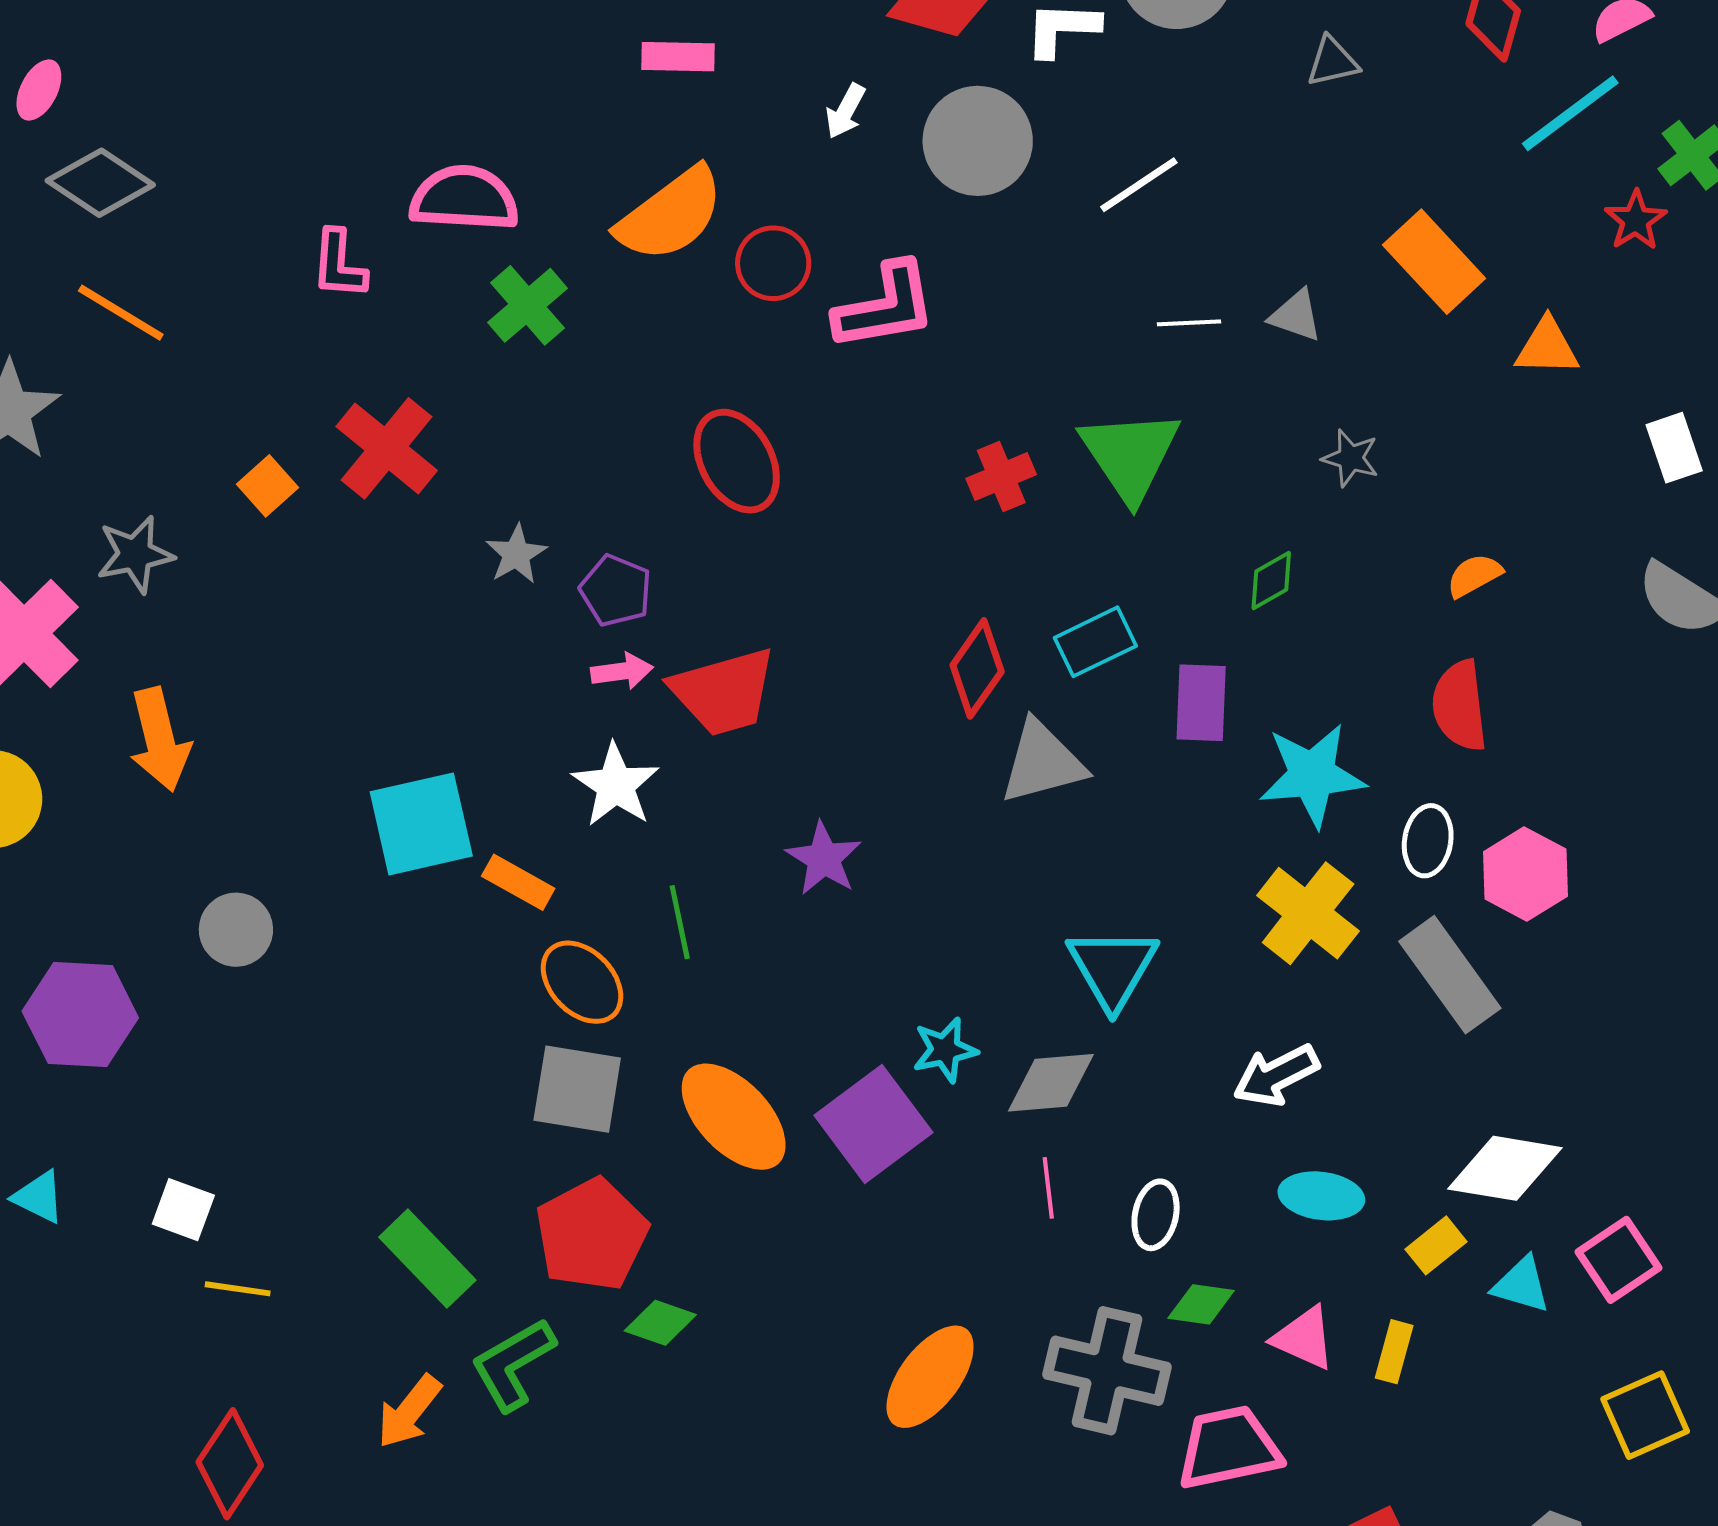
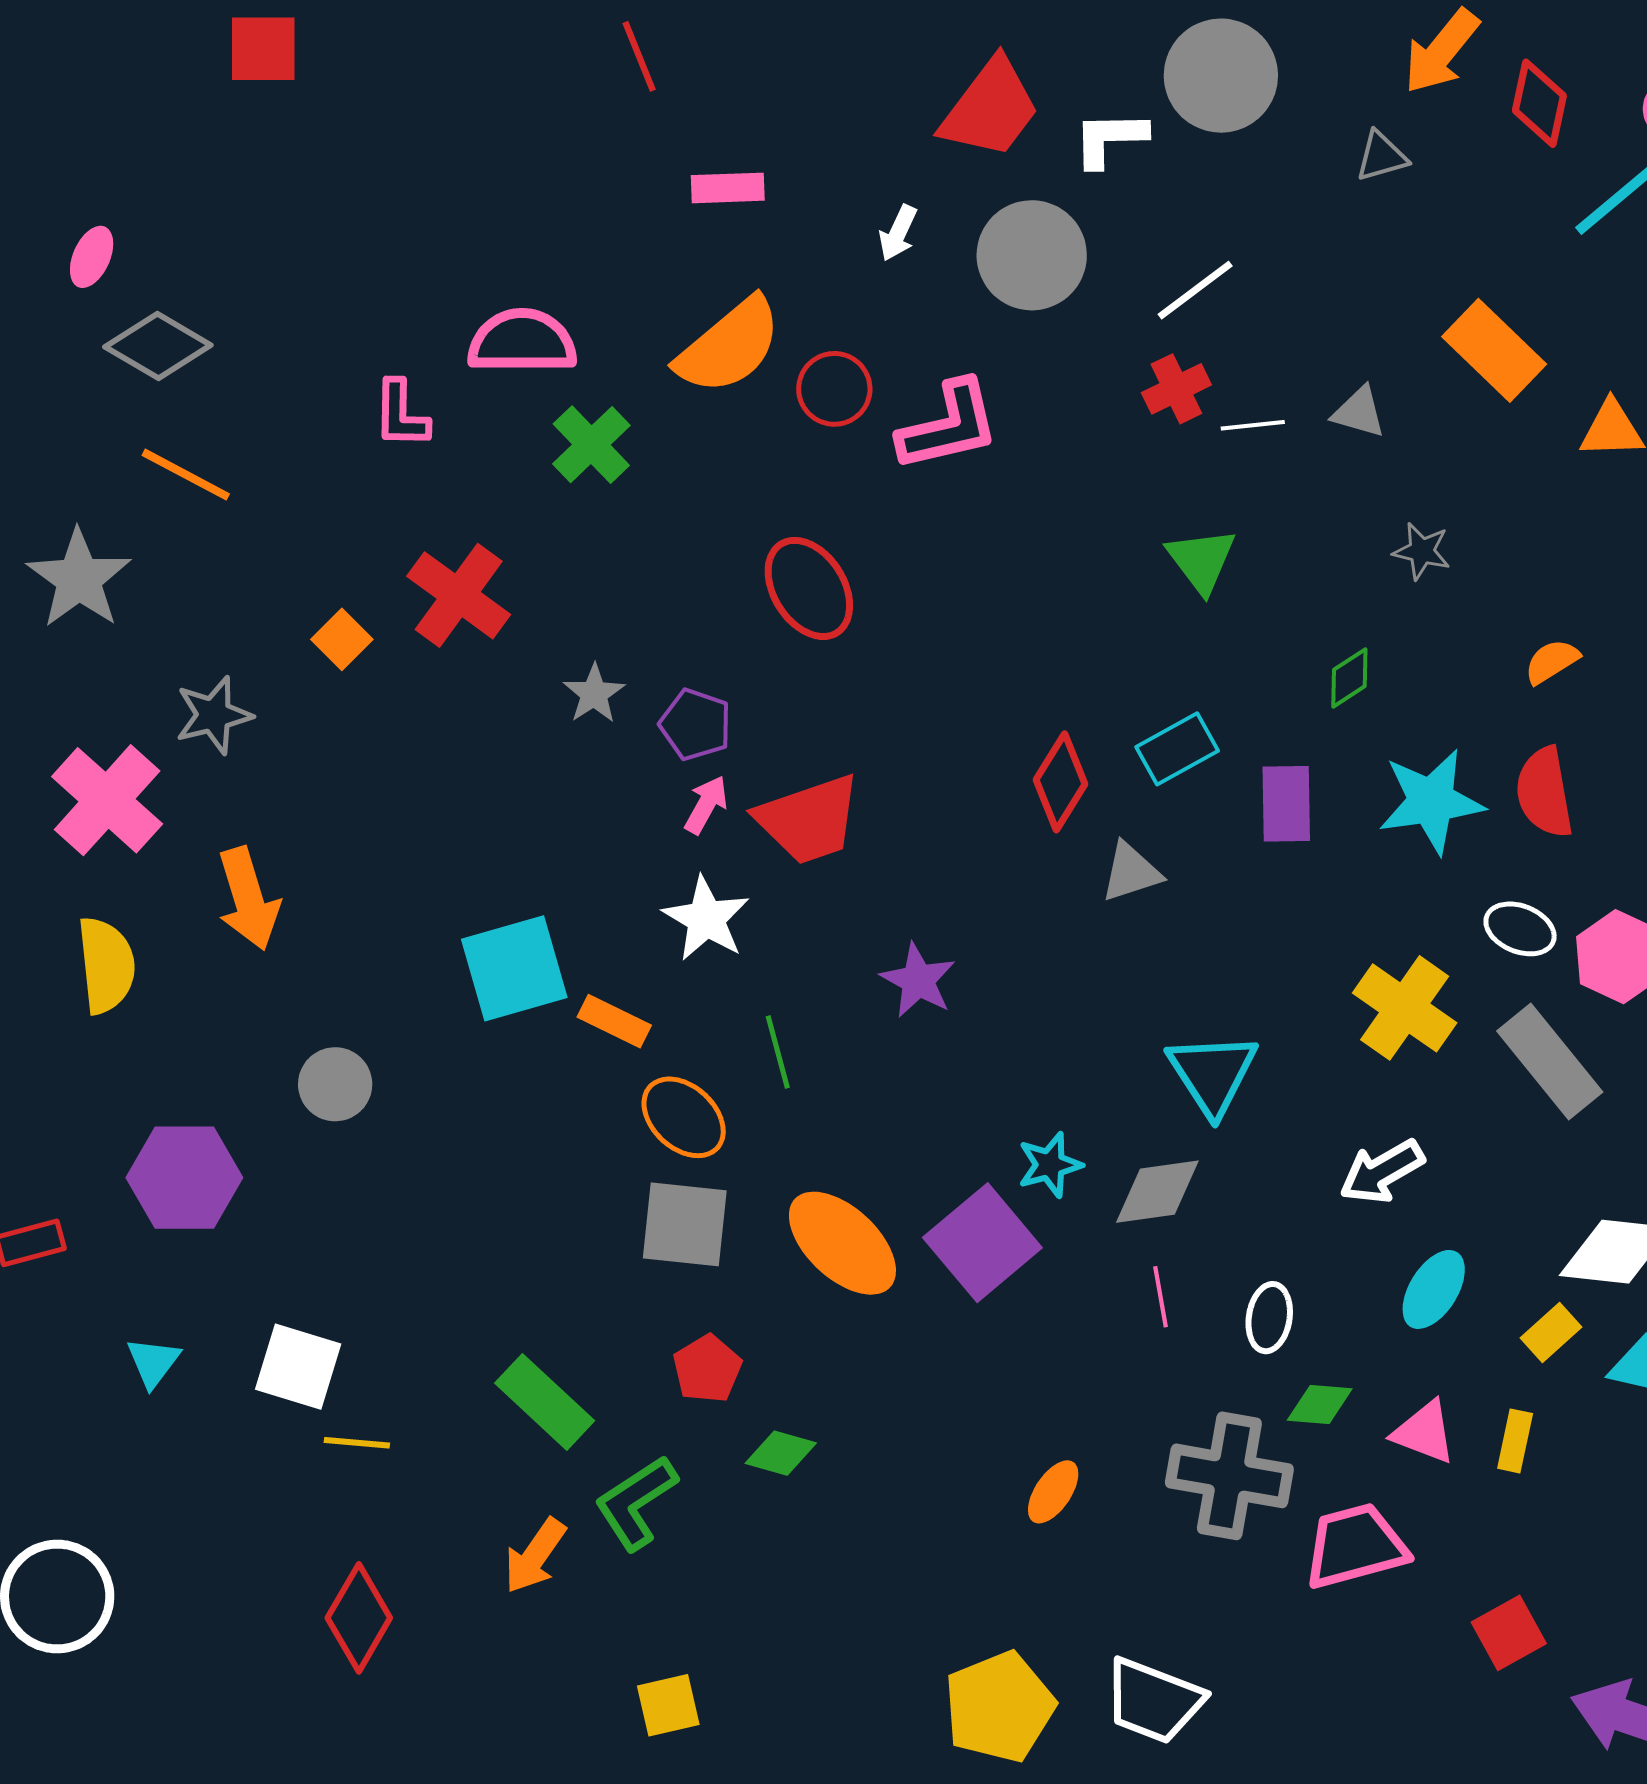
green triangle: (1130, 455) -> (1201, 560), size x0.7
red cross: (1001, 477) -> (1176, 389), moved
pink arrow: (622, 671) -> (706, 805), turned -50
gray triangle: (1042, 762) -> (1131, 872), size x0.7
cyan star: (1312, 775) -> (1431, 801), moved
white ellipse: (1428, 841) -> (1520, 929), turned -74
cyan ellipse: (1321, 1196) -> (1434, 1289), turned -62
cyan triangle: (39, 1197) -> (153, 1362), turned 44
white square: (183, 1210) -> (298, 1367), size x1.4
red pentagon: (592, 1235) -> (707, 1369), size x0.6
orange ellipse: (930, 1377) -> (1053, 1492), size x0.6

